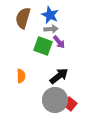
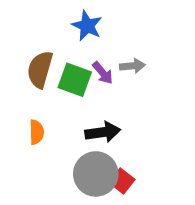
brown semicircle: (23, 18) -> (40, 69), moved
gray arrow: (51, 29) -> (132, 66), moved
black arrow: (59, 76) -> (103, 132), turned 30

